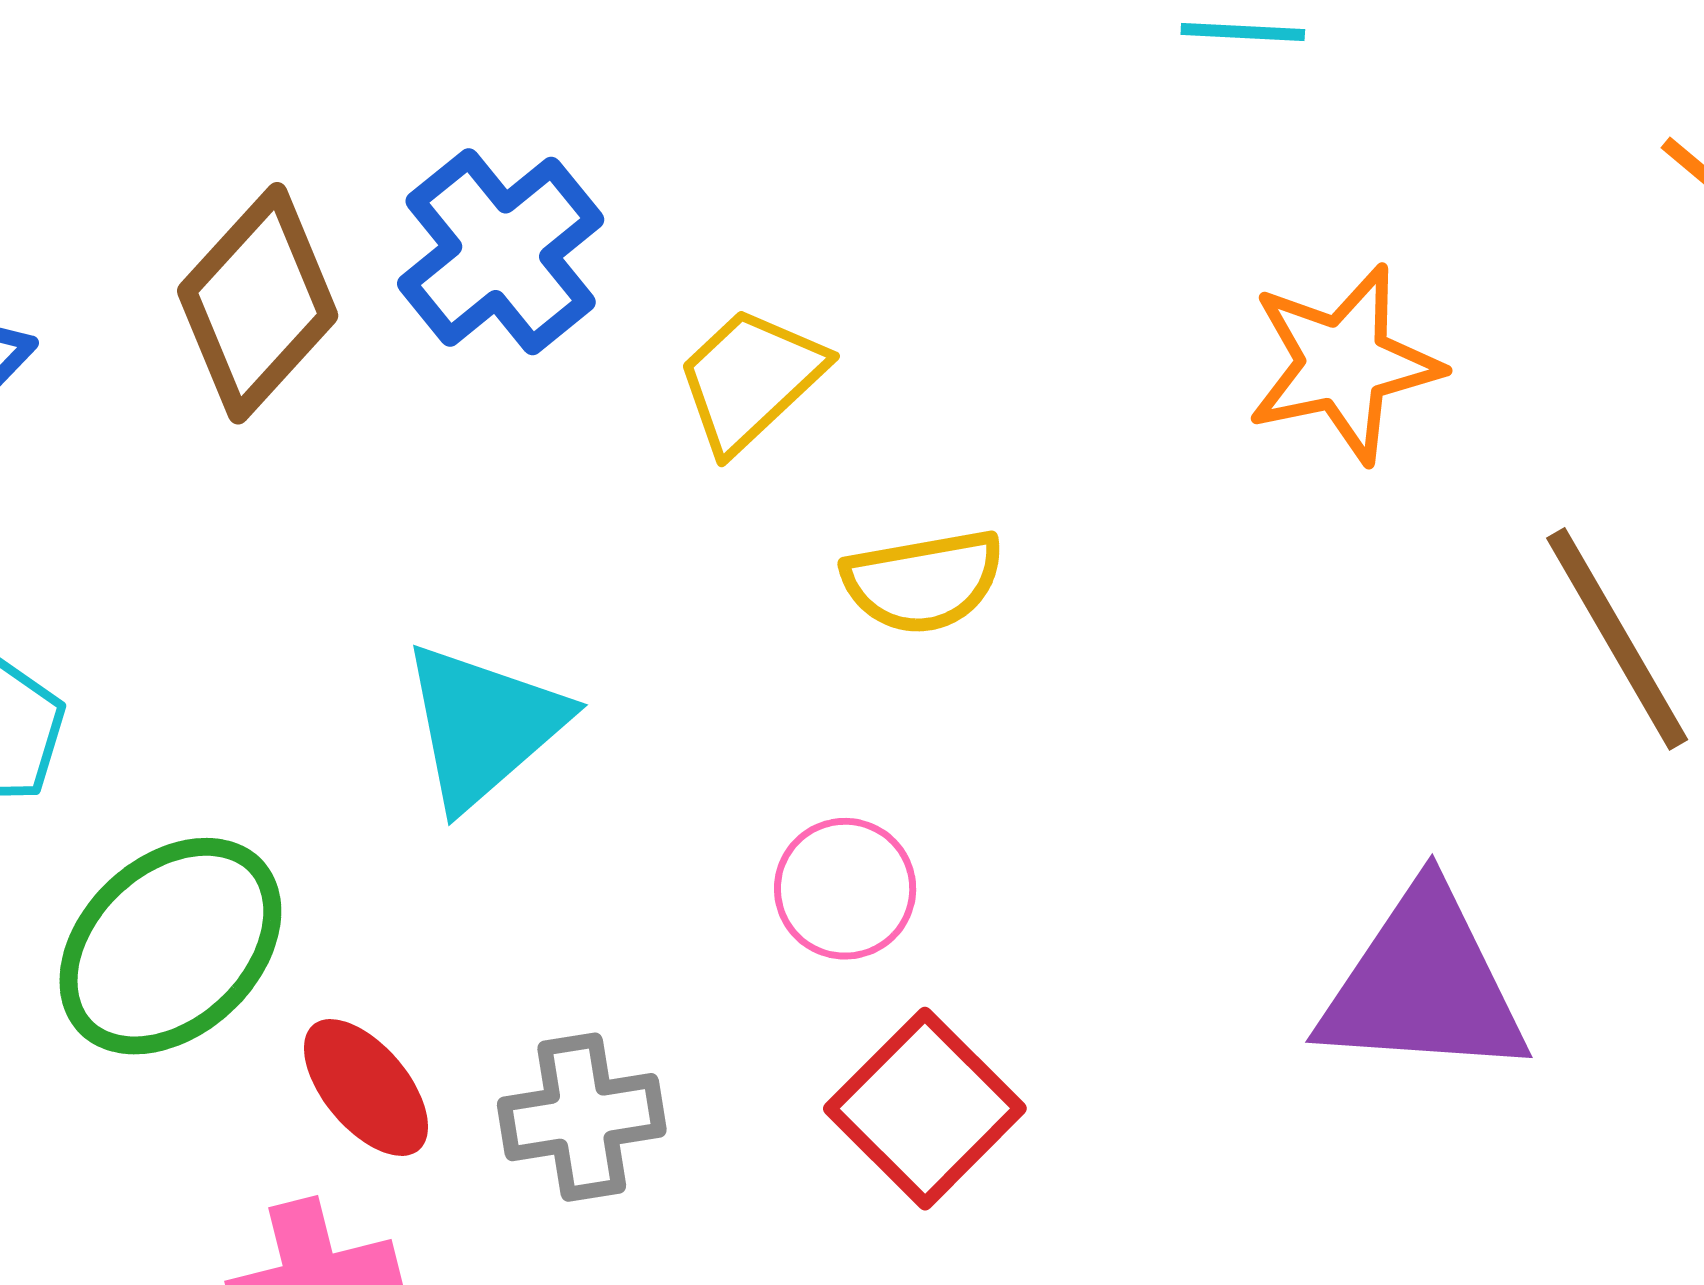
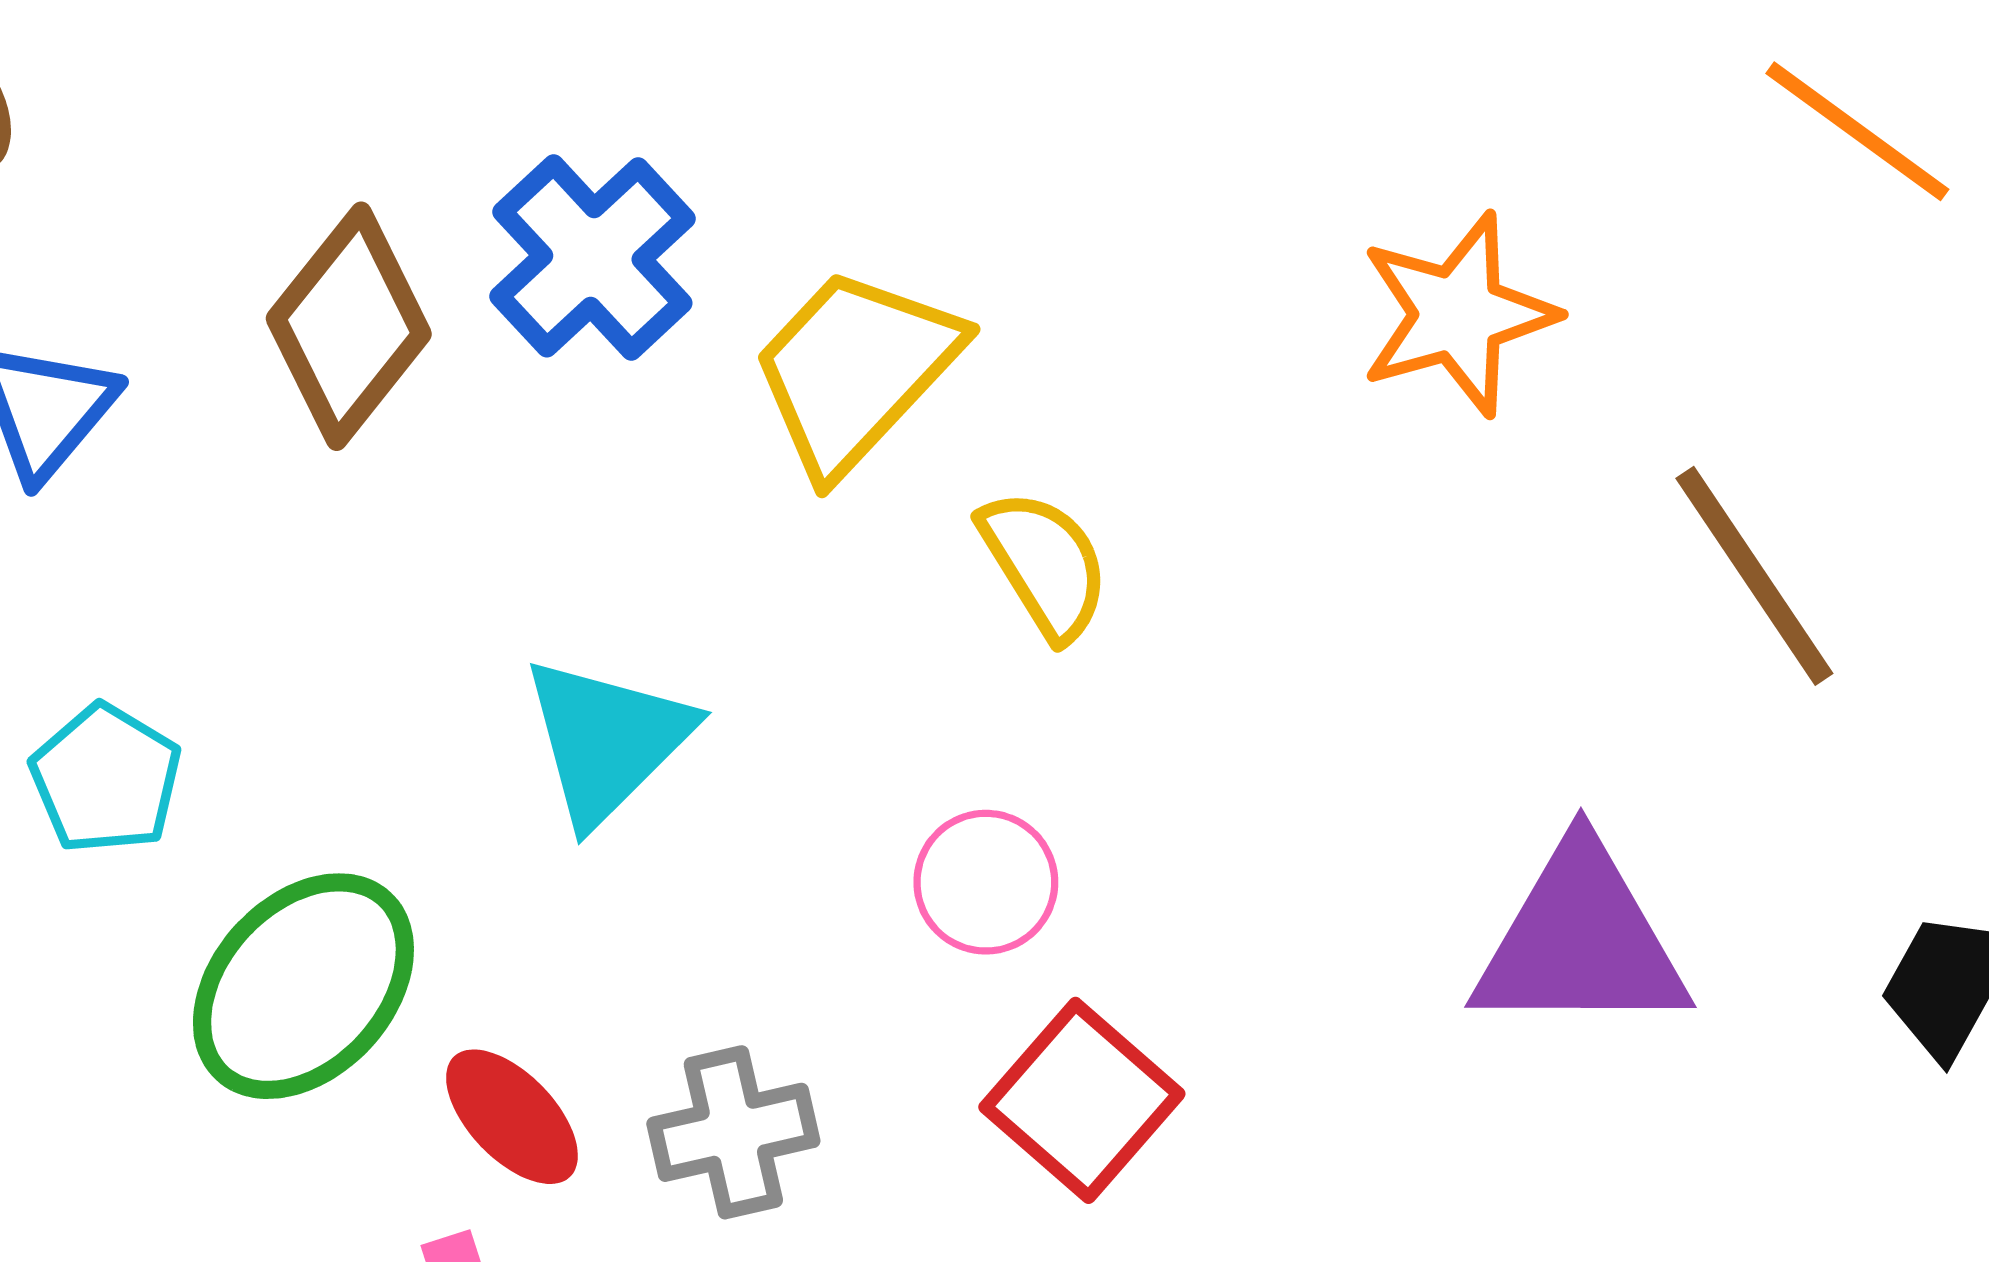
yellow trapezoid: (750, 379) -> (855, 370), size x1.4
yellow semicircle: (923, 581) -> (1045, 564), turned -108

